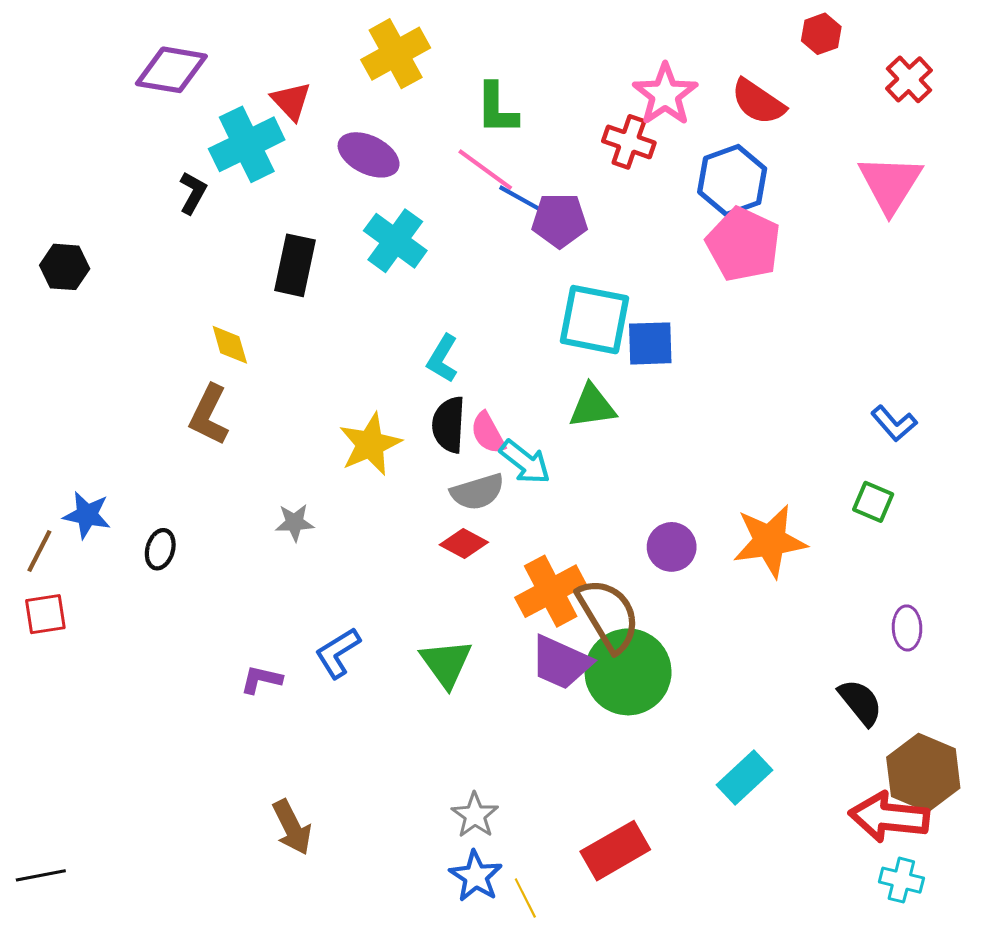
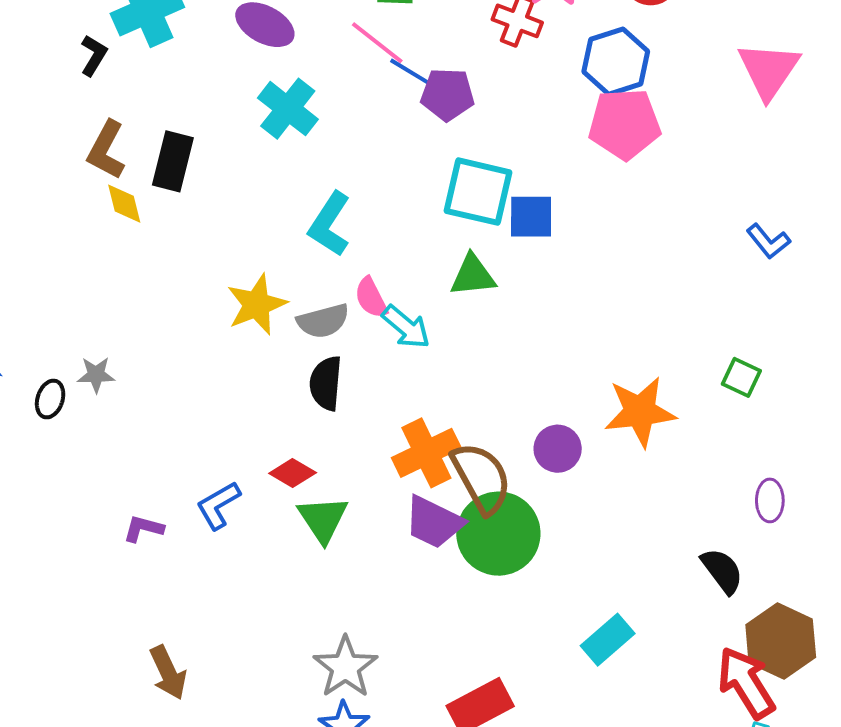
pink pentagon: (743, 244) -> (625, 124), turned -30
black rectangle: (295, 265) -> (173, 161), moved
cyan L-shape: (443, 359) -> (330, 224), size x1.4
brown L-shape: (209, 415) -> (106, 150), moved
blue L-shape: (894, 423) -> (768, 241), moved
black semicircle: (449, 425) -> (326, 383), moved
gray semicircle: (477, 492) -> (323, 321), moved
gray star: (295, 523) -> (96, 375), moved
red diamond: (464, 544) -> (293, 473), moved
purple circle: (672, 547) -> (558, 449), moved
gray star: (475, 815) -> (345, 667), size x1.4
red arrow: (889, 817) -> (746, 683), turned 50

